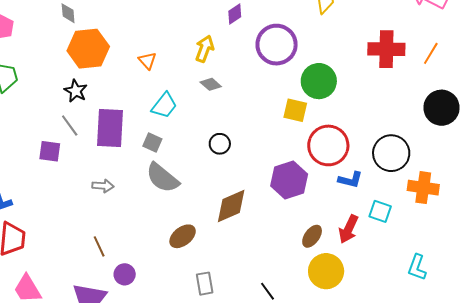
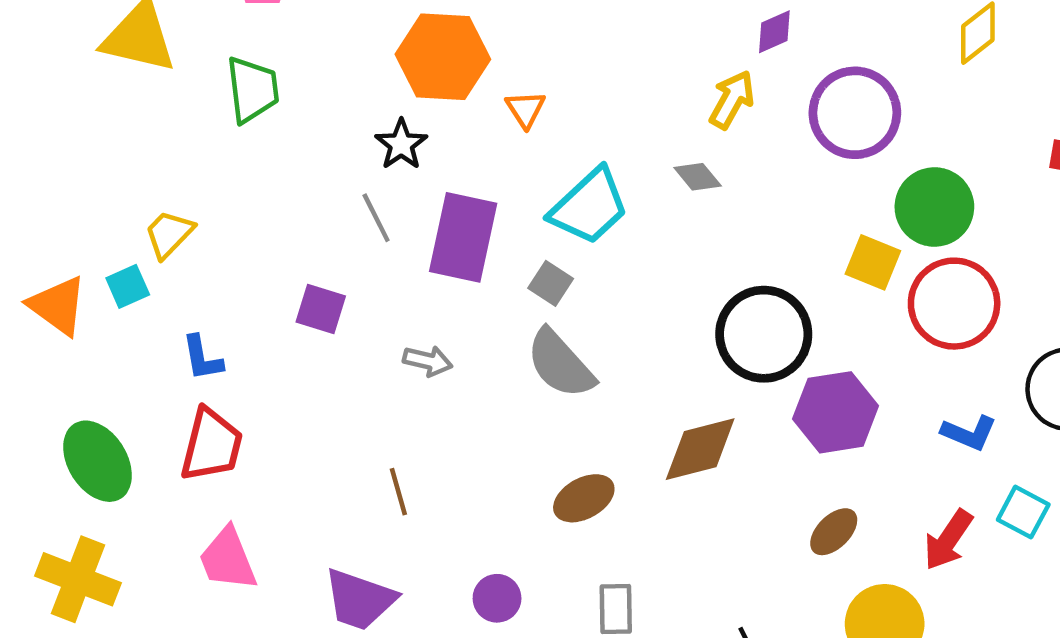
yellow arrow: (205, 49) -> (732, 100), moved
orange triangle: (147, 61) -> (525, 109), moved
cyan trapezoid: (164, 105) -> (589, 207), size x1.4
black circle: (220, 144) -> (764, 334), moved, size x2.0
red circle: (328, 145) -> (954, 304), moved
purple square: (50, 151) -> (321, 309), moved
brown ellipse: (312, 236) -> (834, 532), moved
purple circle: (125, 274) -> (497, 598), moved

